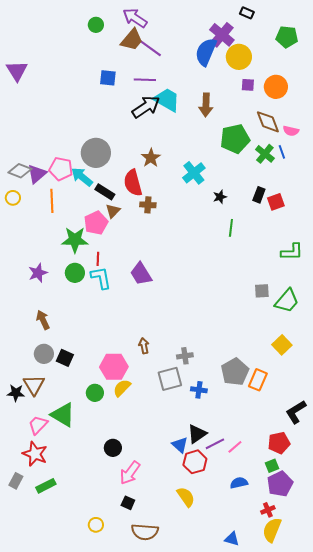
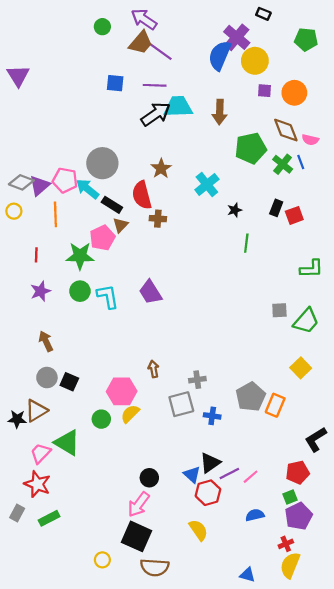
cyan trapezoid: (167, 100) -> (178, 107), turned -32
red line: (98, 259) -> (36, 255), moved
brown triangle: (34, 385) -> (36, 411), turned 30
black circle: (113, 448) -> (149, 478), moved
black square: (128, 503) -> (137, 536), size x2.0

